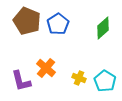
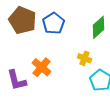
yellow cross: (79, 78) -> (85, 58), moved

